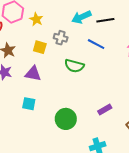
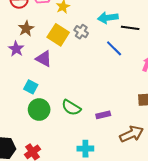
yellow square: (40, 47) -> (58, 35), size x1.5
green semicircle: (74, 66) -> (71, 108), moved
green circle: (66, 119) -> (39, 110), moved

